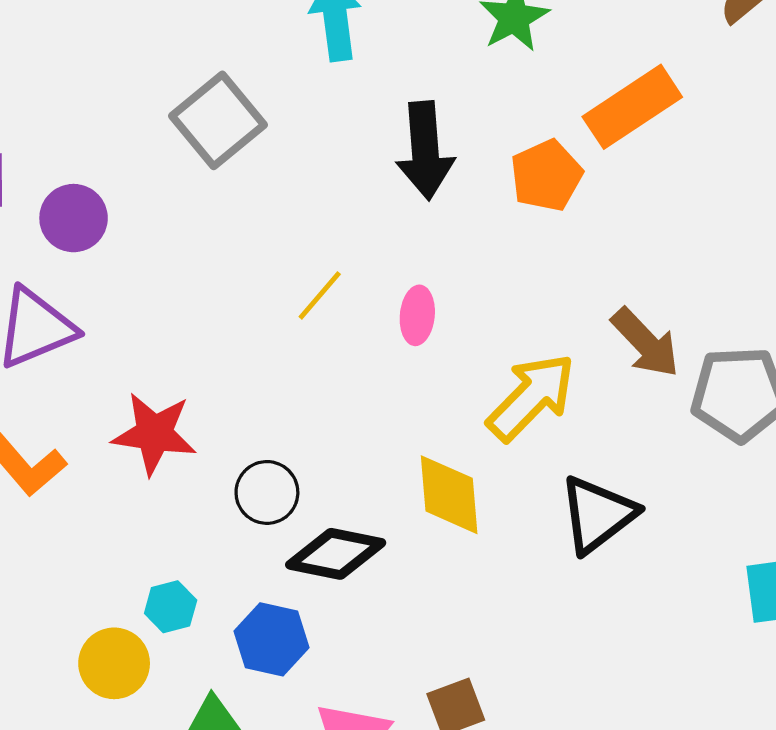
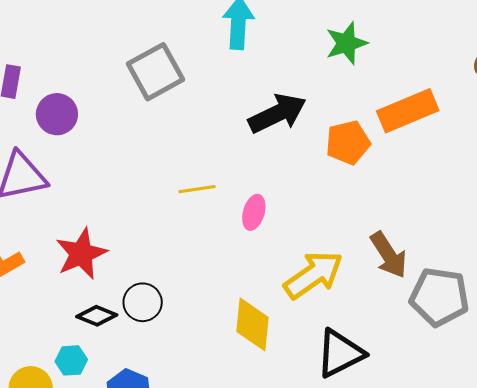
black arrow: (425, 150) -> (277, 114), turned -122
yellow line: (320, 295) -> (197, 189), turned 30
red star: (154, 434) -> (81, 254), turned 30
black diamond: (336, 554) -> (97, 316), moved, size x0.7

